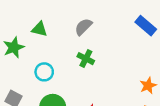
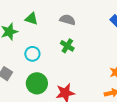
gray semicircle: (83, 27) -> (68, 20), turned 56

